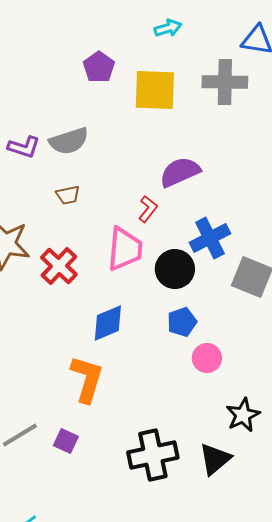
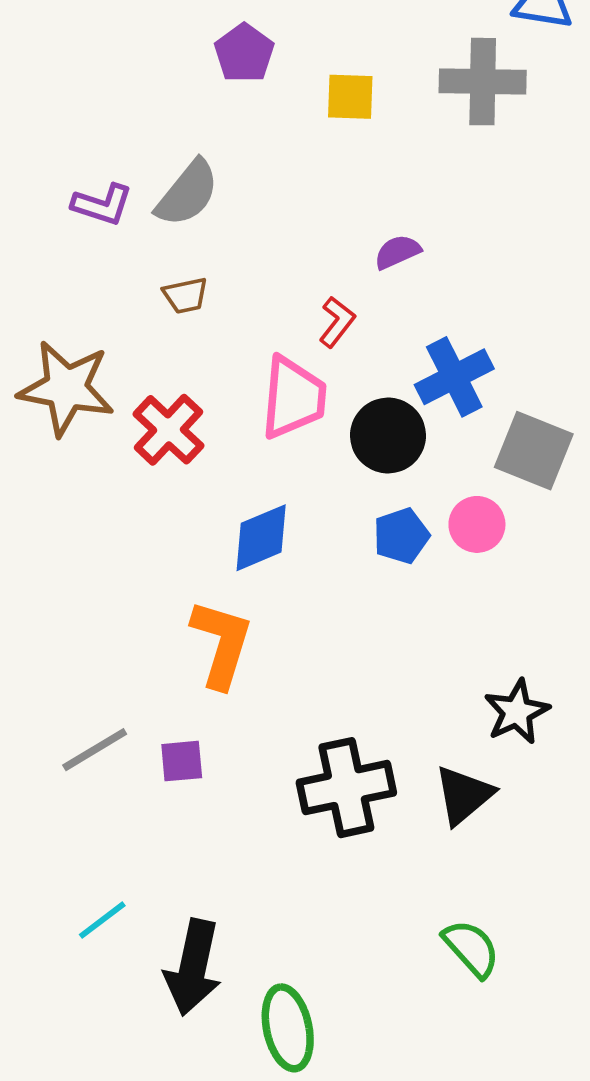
yellow square: (155, 90) -> (350, 97), size x0.6
gray semicircle: (69, 141) -> (187, 193), turned -33
purple semicircle: (180, 172) -> (397, 252), size x0.6
pink circle: (207, 358) -> (477, 524), moved
purple square: (66, 441) -> (182, 761), turned -30

